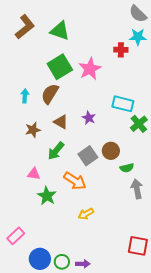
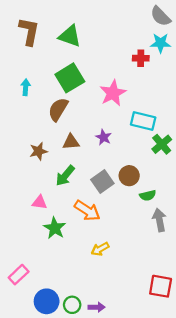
brown L-shape: (25, 27) -> (29, 31), turned -40
pink star: (90, 69) -> (113, 93), moved
cyan arrow: (25, 96) -> (26, 87), moved
brown triangle: (61, 122) -> (71, 142), turned -35

